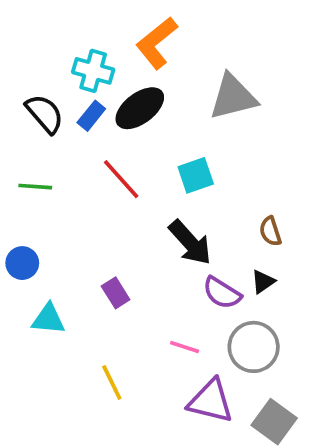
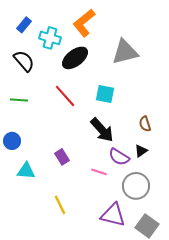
blue rectangle: (91, 116) -> (24, 25), moved
cyan square: (196, 175) -> (105, 94), turned 30
pink line: (185, 347) -> (99, 172), moved

